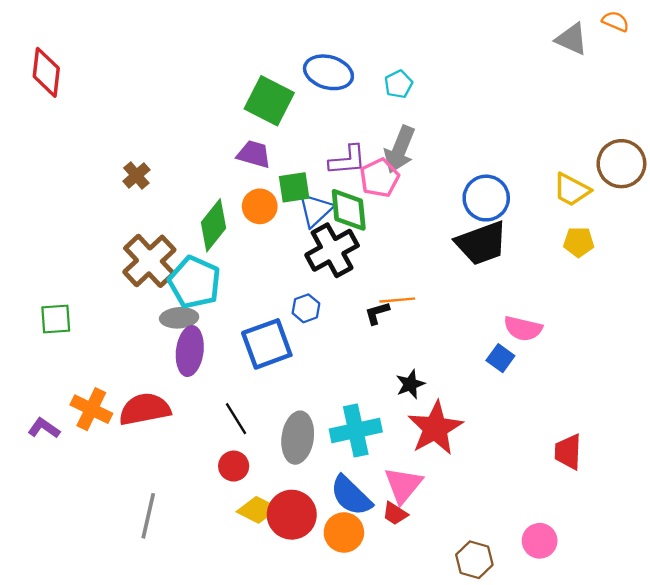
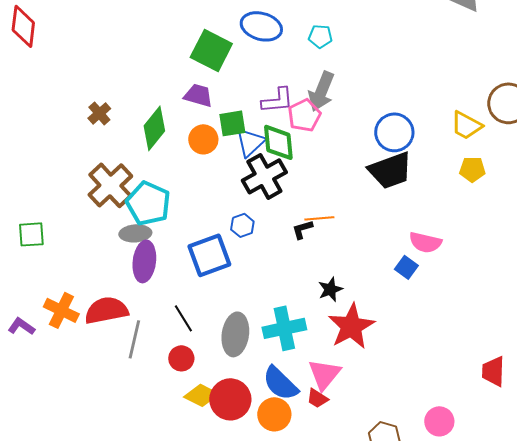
cyan pentagon: (398, 84) -> (320, 36), turned 30
green diamond: (213, 225) -> (154, 128), moved
red trapezoid: (568, 452) -> (493, 371), moved
gray line: (148, 516) -> (134, 339), moved

